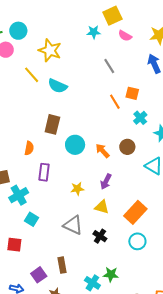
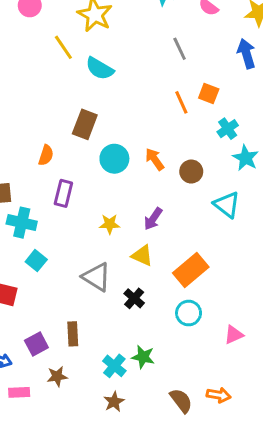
cyan cross: (140, 118) -> (228, 129), moved
orange arrow: (103, 151) -> (155, 159), moved
cyan cross: (19, 195) -> (22, 223), turned 36

